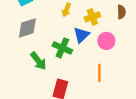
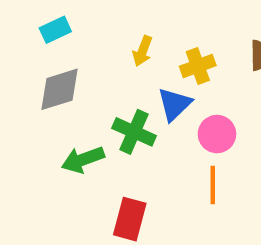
pink circle: (106, 41) -> (217, 134), moved
green arrow: (38, 61) -> (83, 160), turned 108

